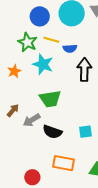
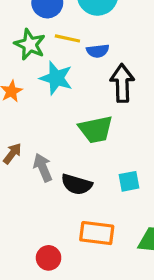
green trapezoid: (50, 99) -> (96, 129), moved
gray arrow: (32, 120) -> (43, 168), turned 102

